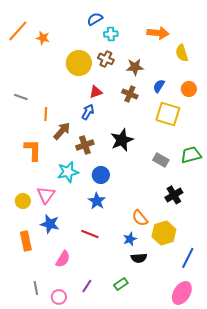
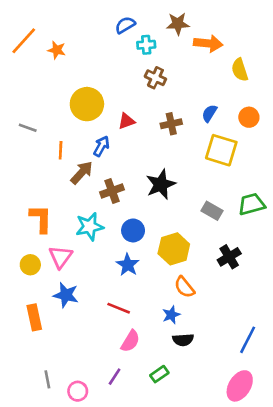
brown cross: (106, 59) -> (155, 78), moved
yellow circle: (79, 63) -> (87, 104), moved
brown star: (135, 67) -> (178, 24), moved
brown cross: (130, 94) -> (171, 124), turned -35
blue arrow: (88, 112) -> (101, 146), moved
orange L-shape: (33, 150) -> (41, 219), moved
yellow hexagon: (164, 233) -> (174, 249), moved
pink semicircle: (63, 259) -> (130, 341), moved

